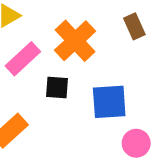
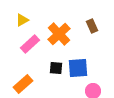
black square: (57, 87) -> (56, 68), moved

